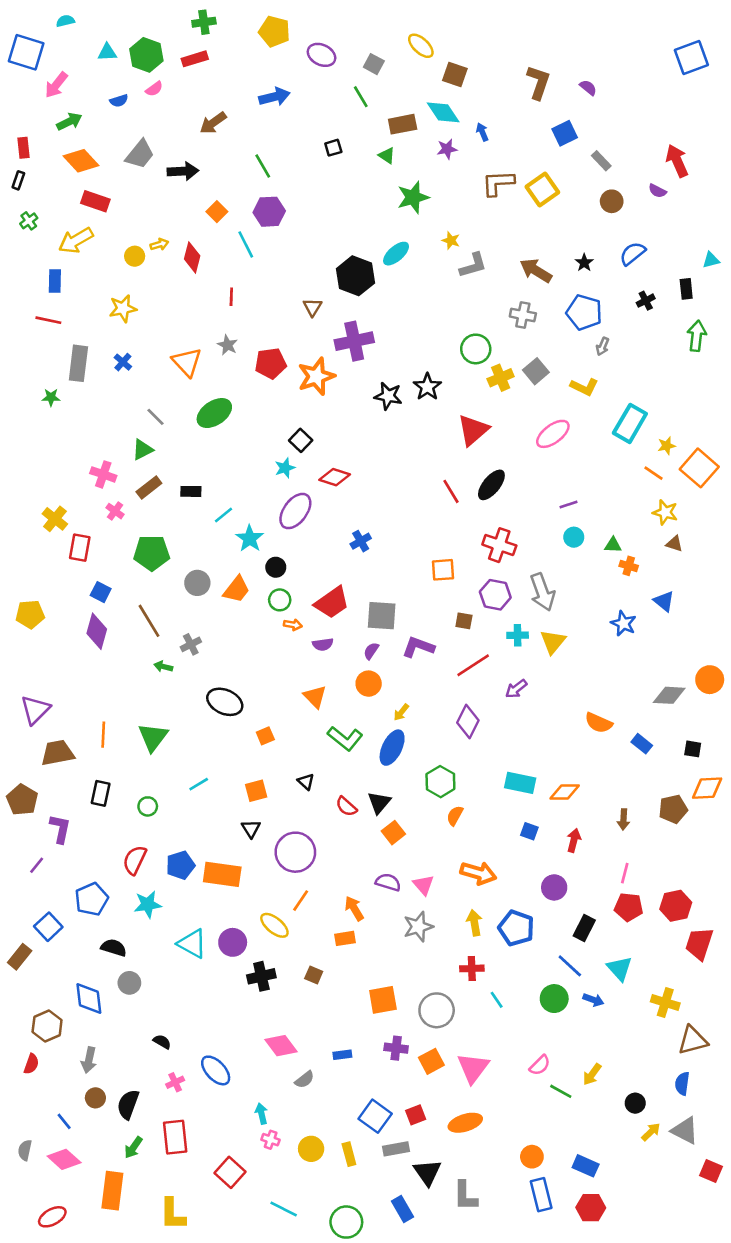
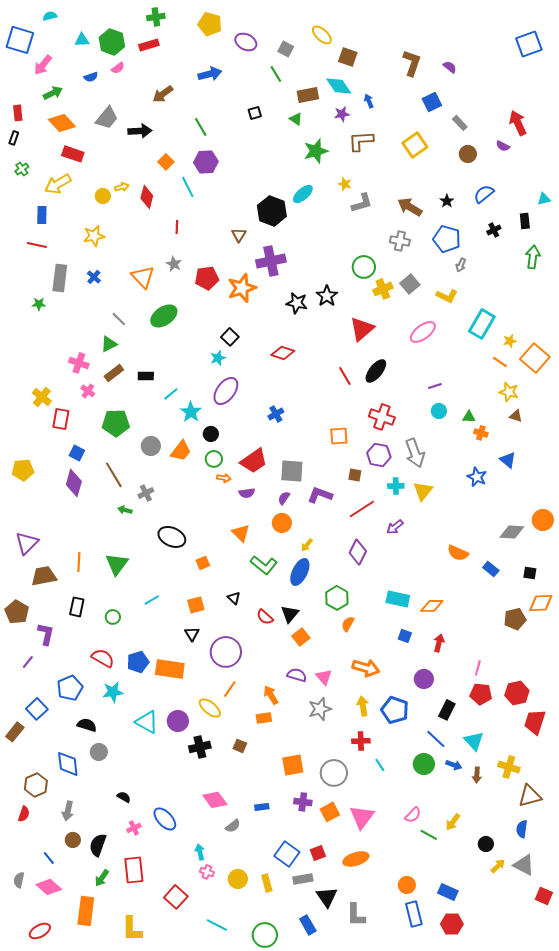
brown L-shape: (498, 183) -> (361, 141), moved
red diamond: (335, 477) -> (283, 353), moved
brown arrow: (623, 819) -> (477, 775), moved
red semicircle: (135, 860) -> (103, 658), turned 95

